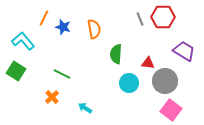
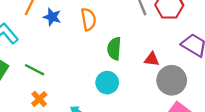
green line: (62, 74) -> (34, 70), moved
cyan circle: (129, 83) -> (107, 83), moved

